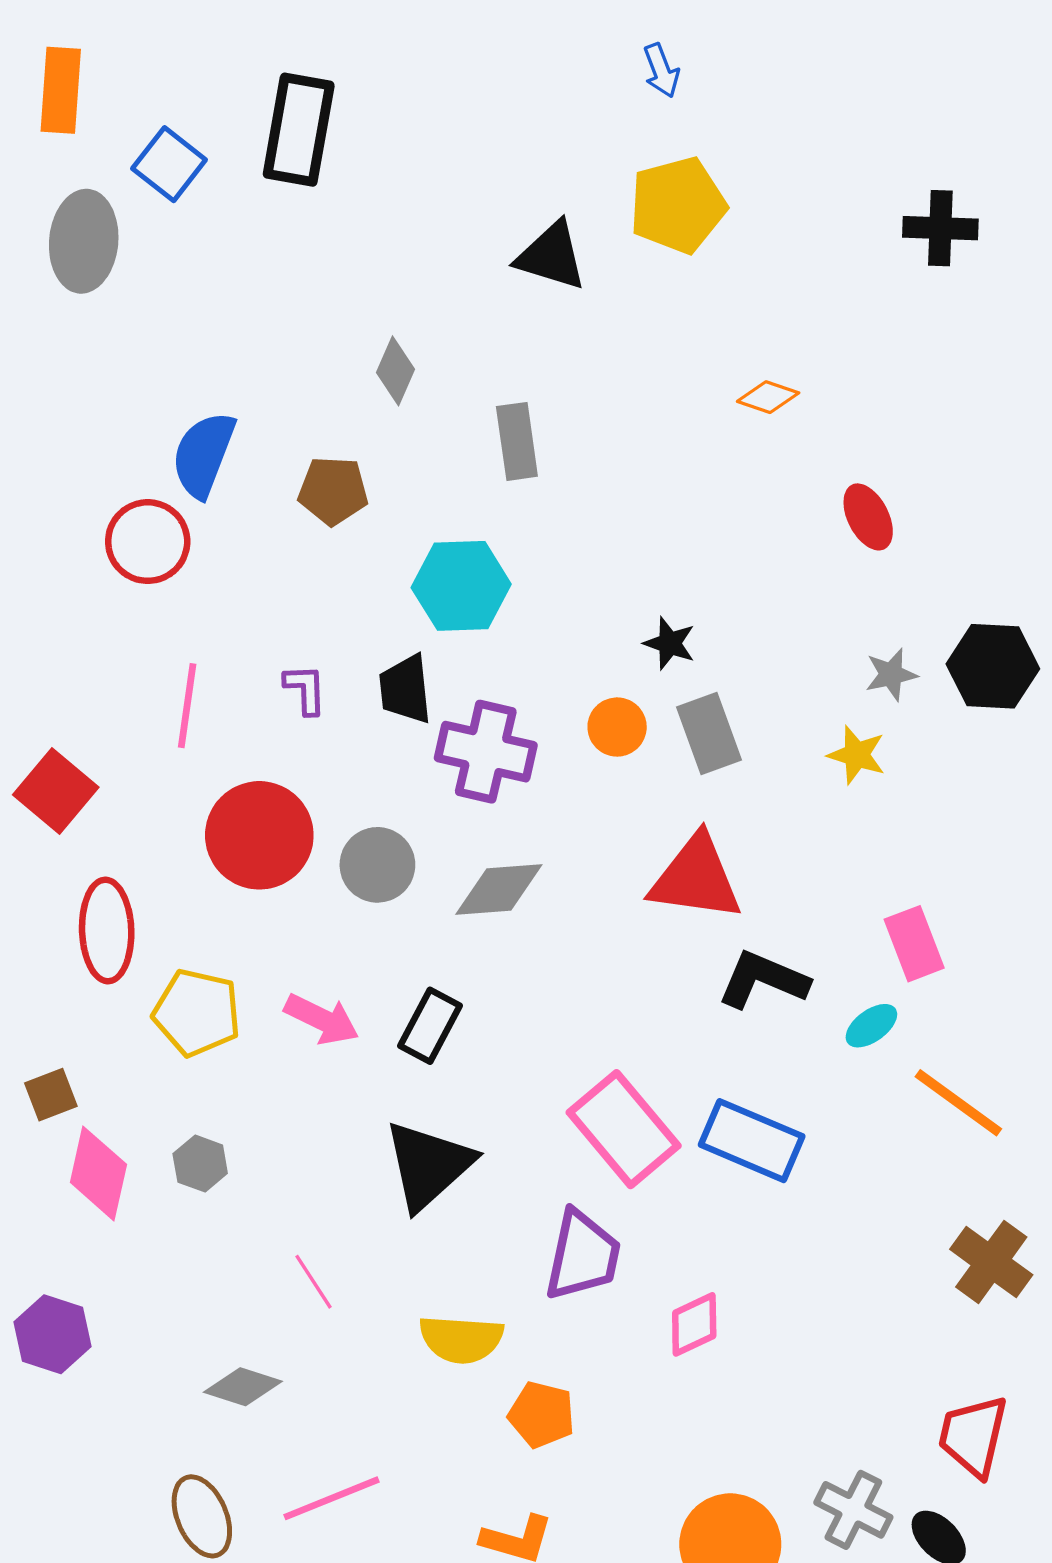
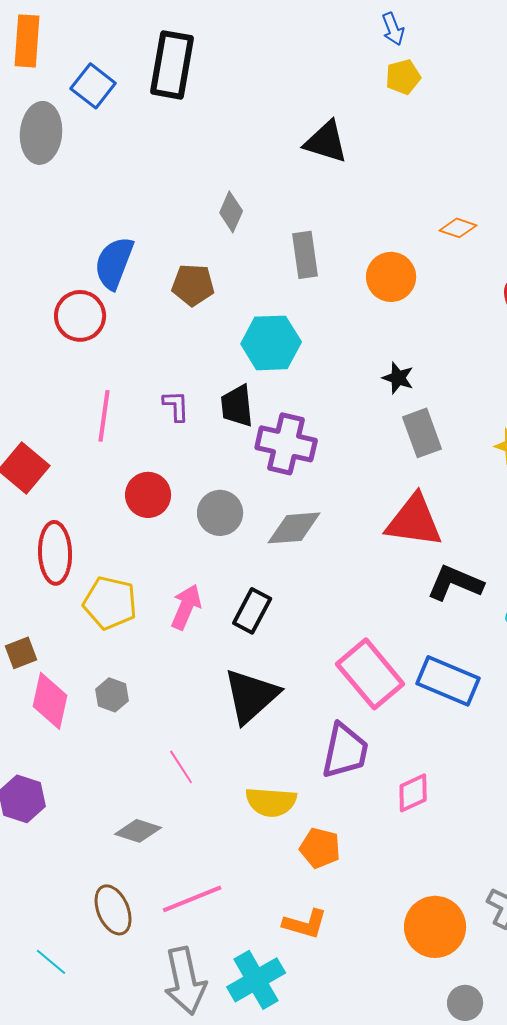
yellow pentagon: (678, 205) -> (403, 77), moved, size x0.6
orange circle: (617, 727) -> (391, 277), moved, size x1.4
red circle: (259, 835) -> (148, 495), size x0.7
pink arrow: (322, 1019) -> (186, 607), turned -93

